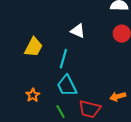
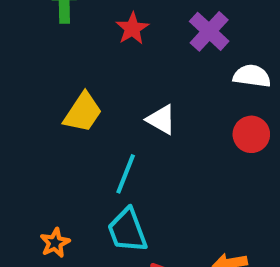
yellow trapezoid: (34, 47) -> (83, 112), moved

